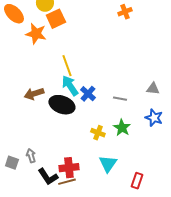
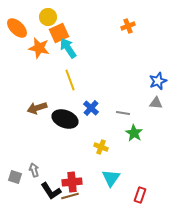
cyan arrow: (70, 86) -> (68, 48), moved
blue star: (154, 118) -> (158, 81), moved, turned 30
green star: (122, 128) -> (134, 133), moved

